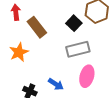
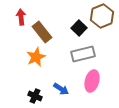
orange star: (19, 52) -> (36, 57), moved

